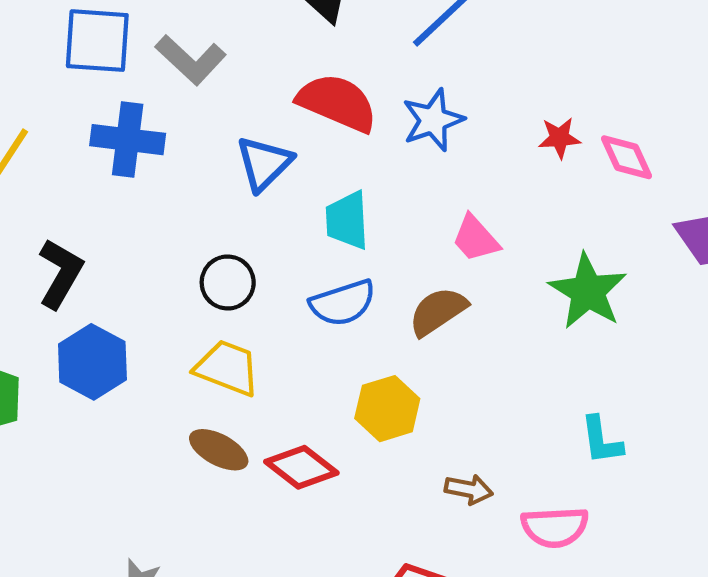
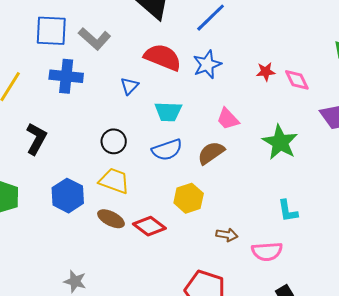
blue triangle: (264, 163) -> (129, 86), size x0.7
cyan trapezoid: (347, 220) -> (168, 112), turned -84
blue hexagon: (92, 362) -> (68, 196), moved

